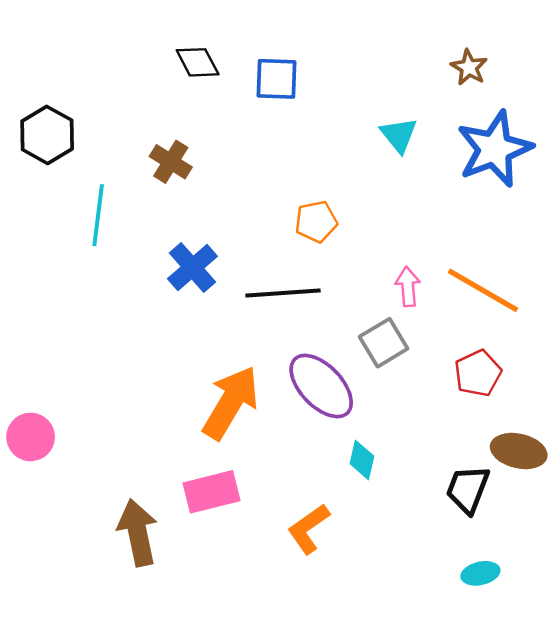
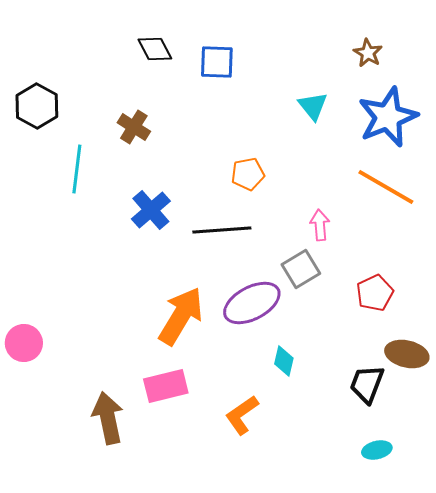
orange line: (483, 290) -> (386, 187), moved
purple ellipse: (321, 386) -> (252, 303), turned -74

